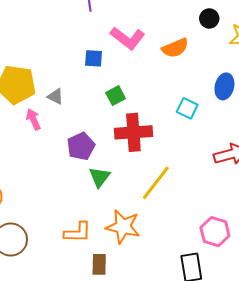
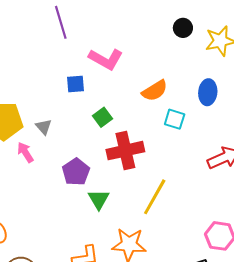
orange semicircle: (175, 48) -> (155, 91), moved
gray triangle: (55, 96) -> (44, 127), turned 30

